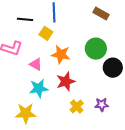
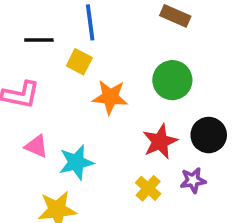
pink triangle: (36, 64) -> (36, 146), moved
black circle: (113, 68) -> (209, 135), moved
red star: (66, 81) -> (160, 142), moved

